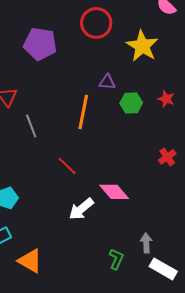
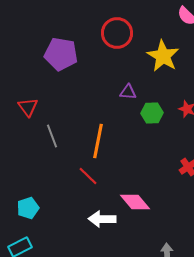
orange line: (83, 112) -> (98, 141), moved
white arrow: (81, 209) -> (102, 219), turned 40

